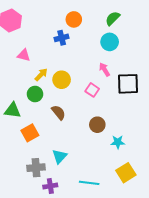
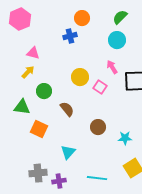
yellow arrow: (41, 75) -> (28, 72), moved
yellow circle: (62, 80) -> (80, 77), moved
brown circle: (97, 125) -> (98, 127), moved
orange square: (30, 133) -> (39, 129), turned -36
gray cross: (36, 168) -> (38, 173), moved

